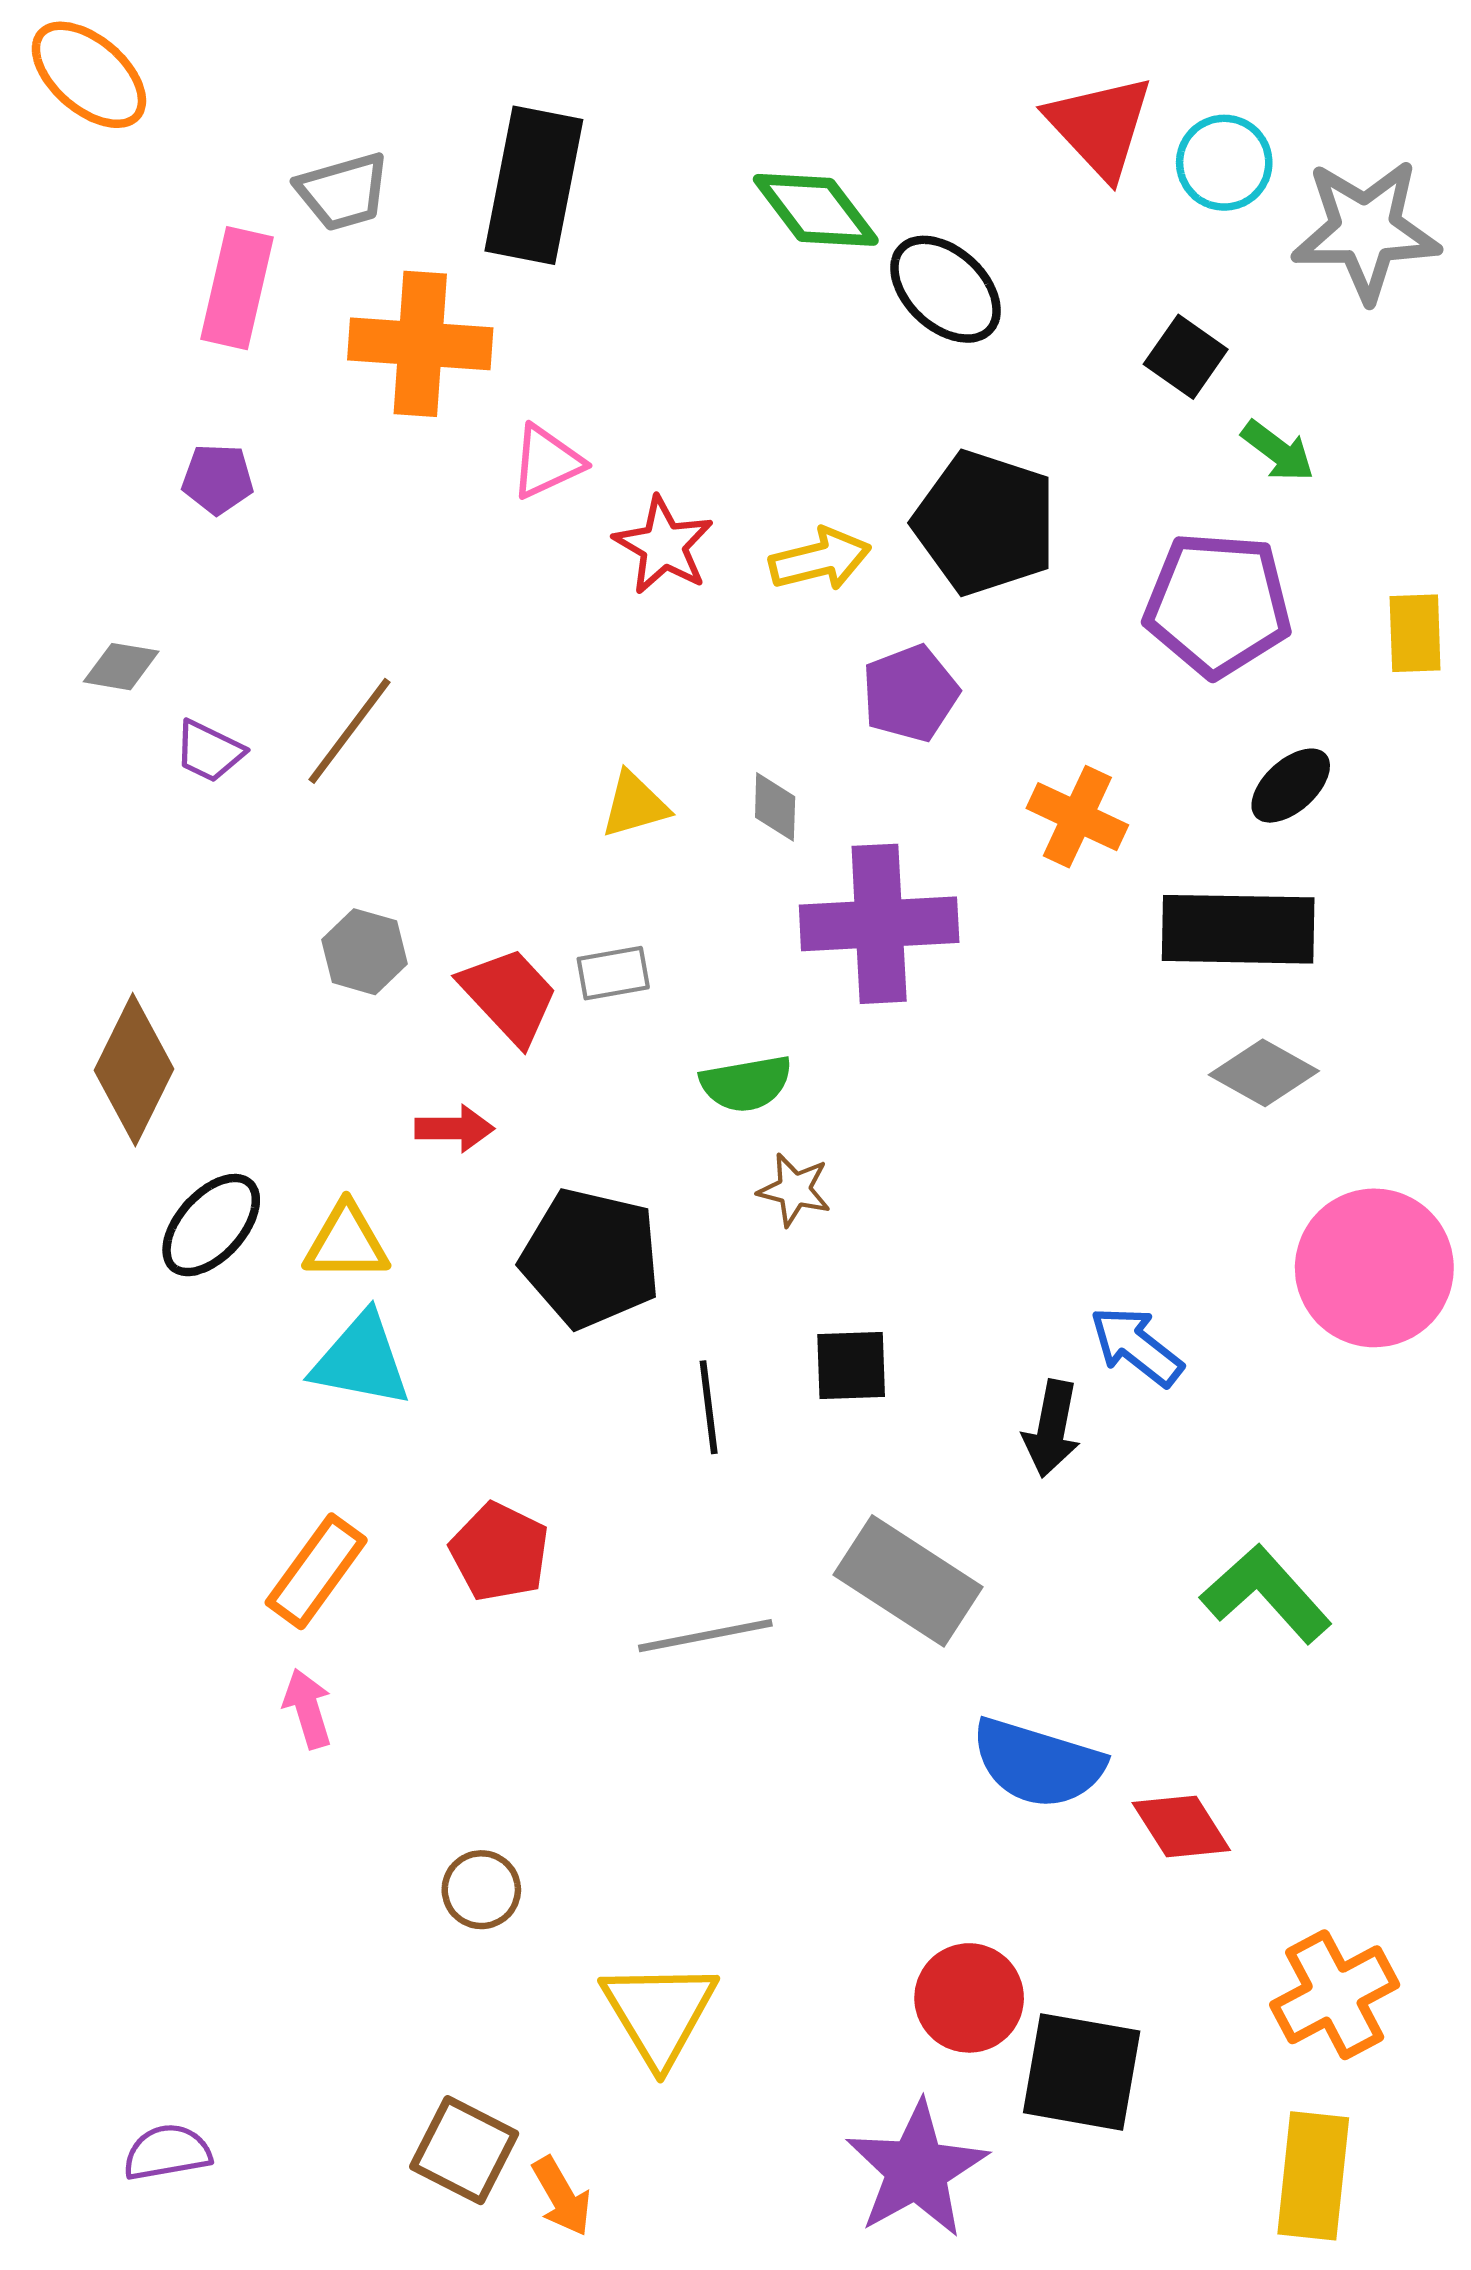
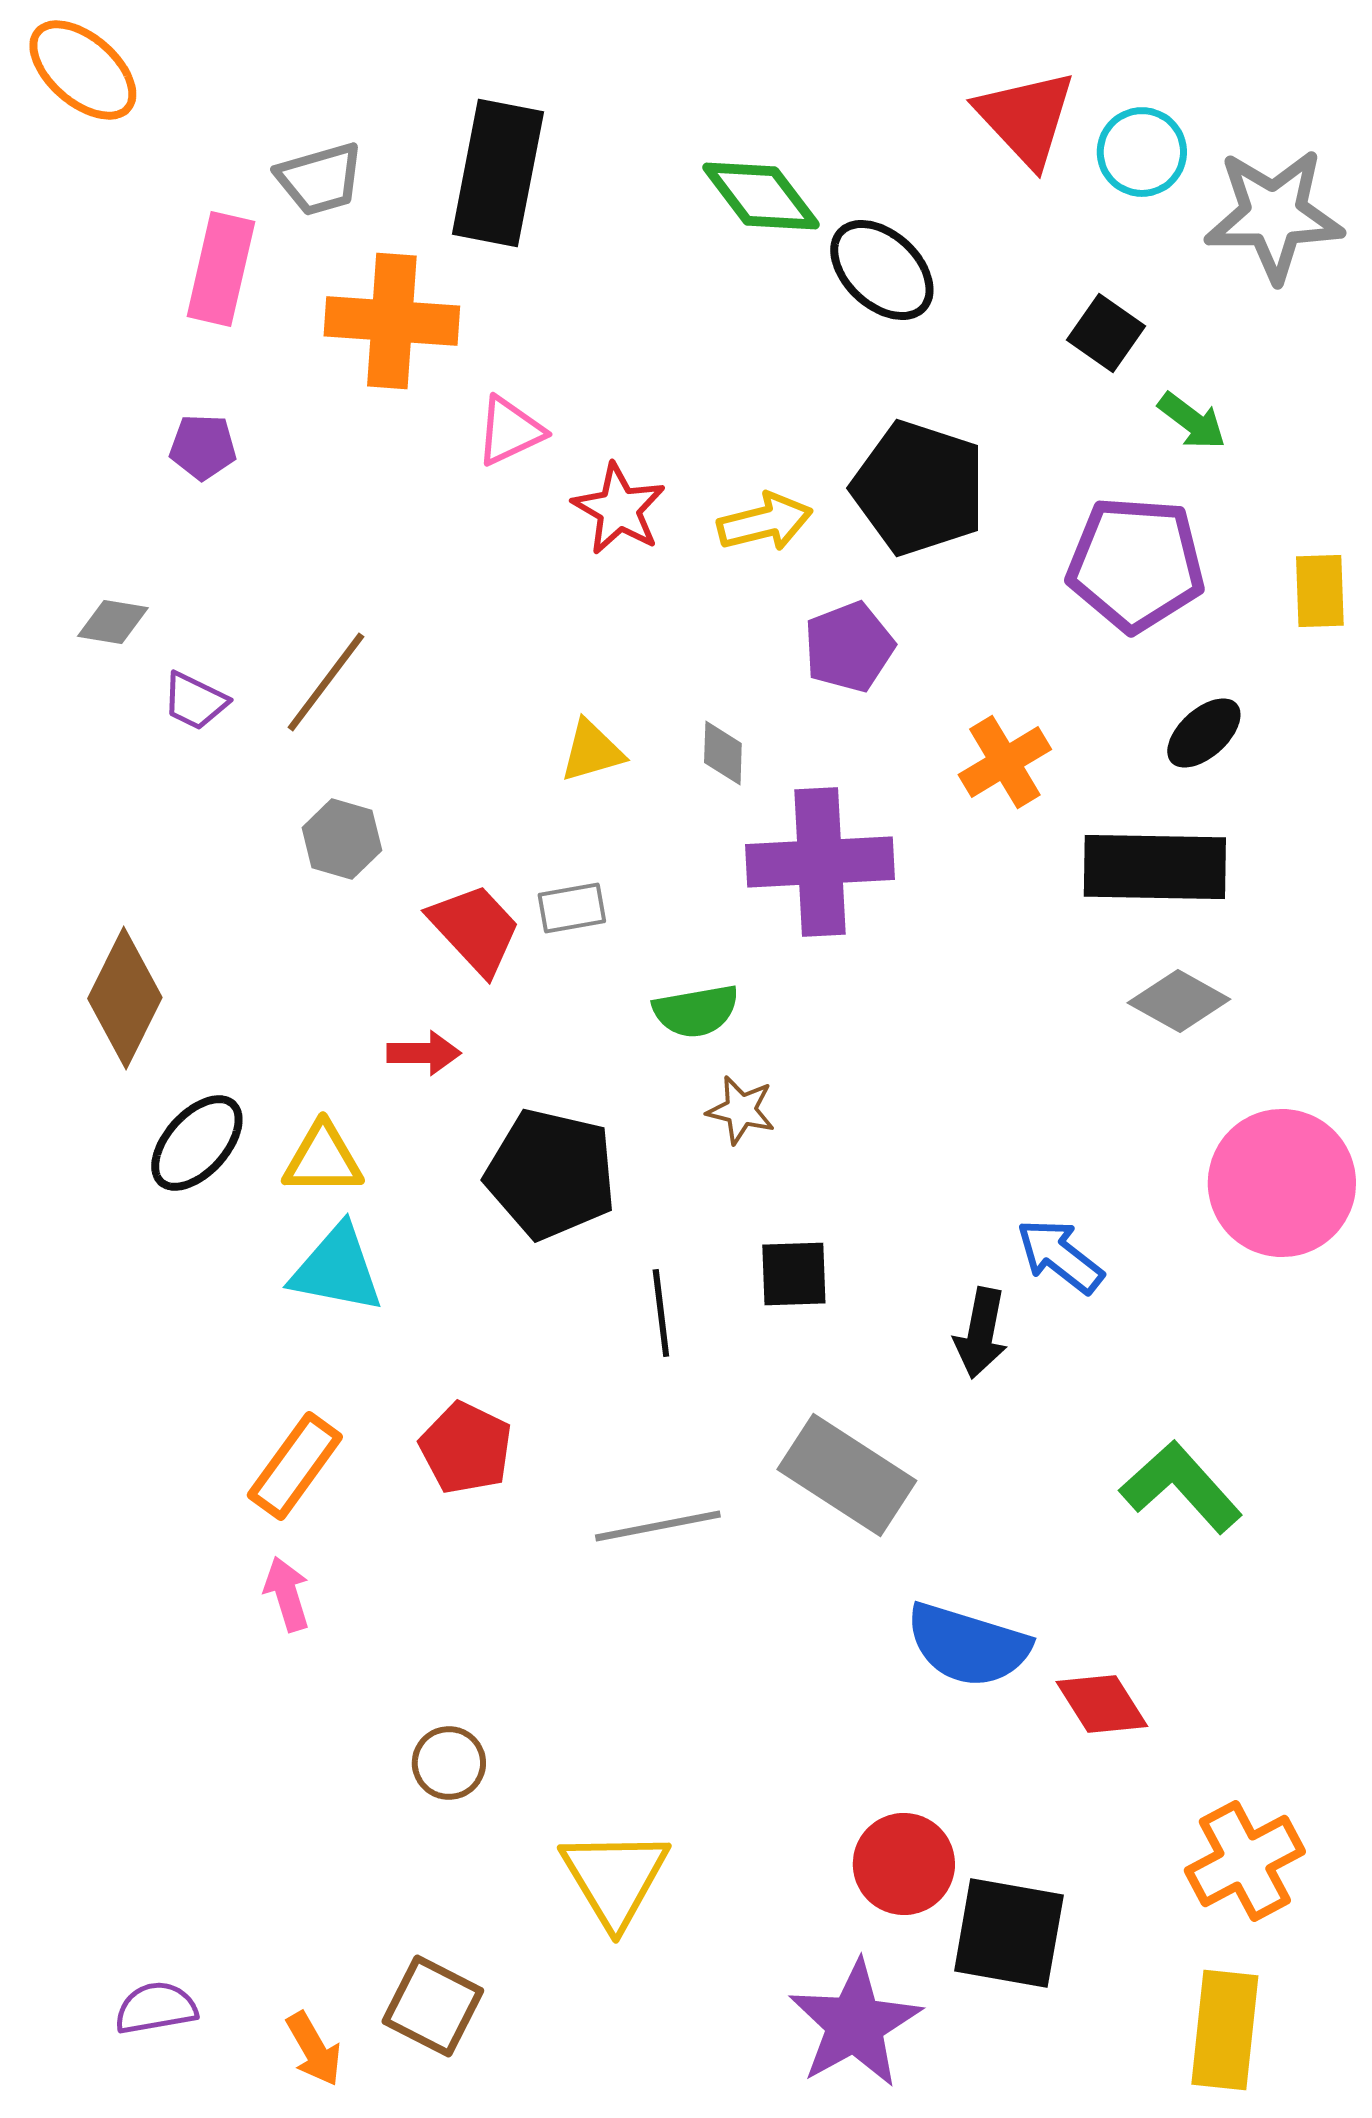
orange cross: (1077, 817) -> (1005, 762), turned 34
gray hexagon: (364, 952) -> (342, 839), moved
orange arrow: (562, 2196) -> (314, 2049), moved

